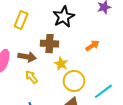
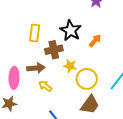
black star: (64, 17) -> (71, 31), moved
yellow rectangle: (21, 20) -> (35, 33), moved

